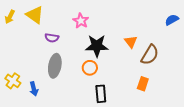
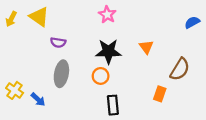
pink star: (81, 21) -> (107, 15), moved
brown semicircle: (150, 55) -> (180, 69), moved
blue arrow: (34, 89) -> (38, 99), turned -32

